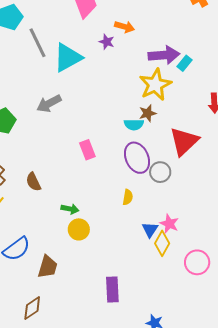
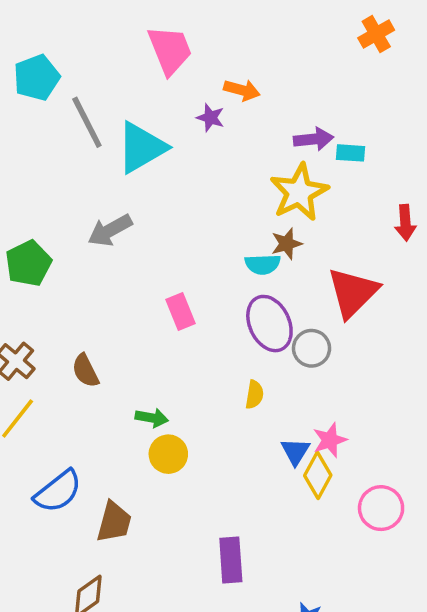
purple arrow: (164, 55) -> (313, 139), size x0.7
cyan rectangle: (185, 63) -> (351, 153), turned 56
pink star: (169, 224) -> (330, 440), turned 30

